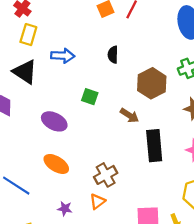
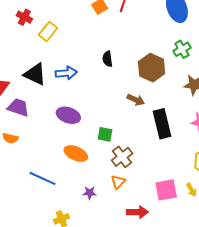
yellow rectangle: (28, 35) -> (48, 31), moved, turned 30
black semicircle: (113, 55) -> (107, 59), moved
blue arrow: (63, 56) -> (66, 73), moved
green square: (90, 97) -> (105, 134), moved

